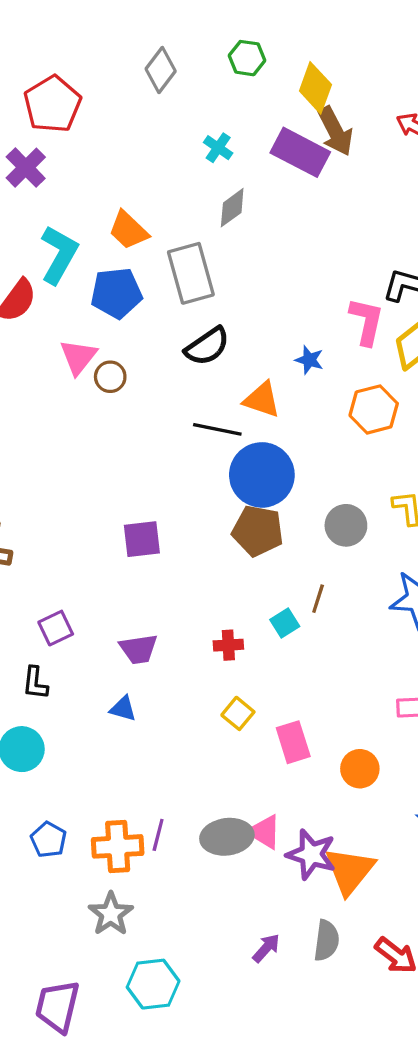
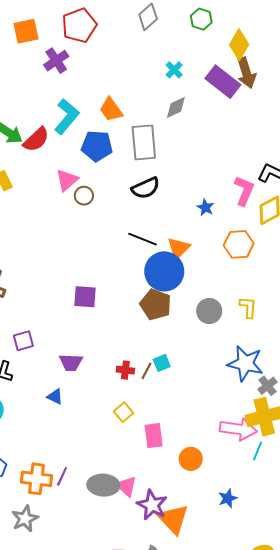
orange triangle: (262, 400) -> (179, 248), moved, turned 45
brown line: (318, 599) -> (146, 371), moved
orange triangle: (350, 871) -> (173, 519), turned -32

